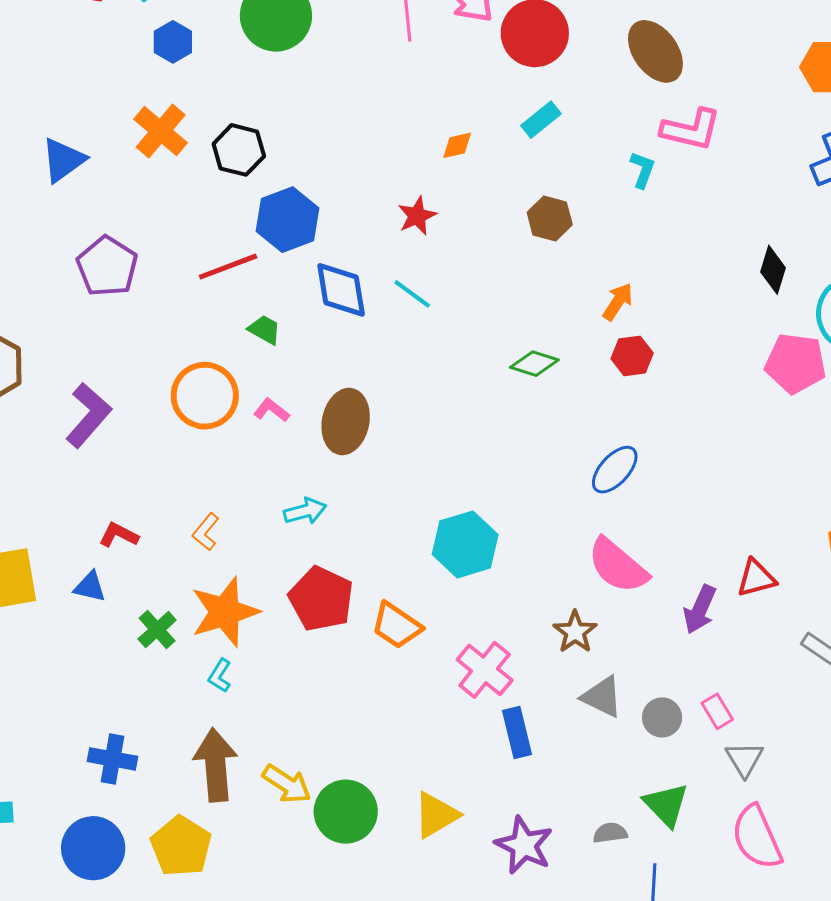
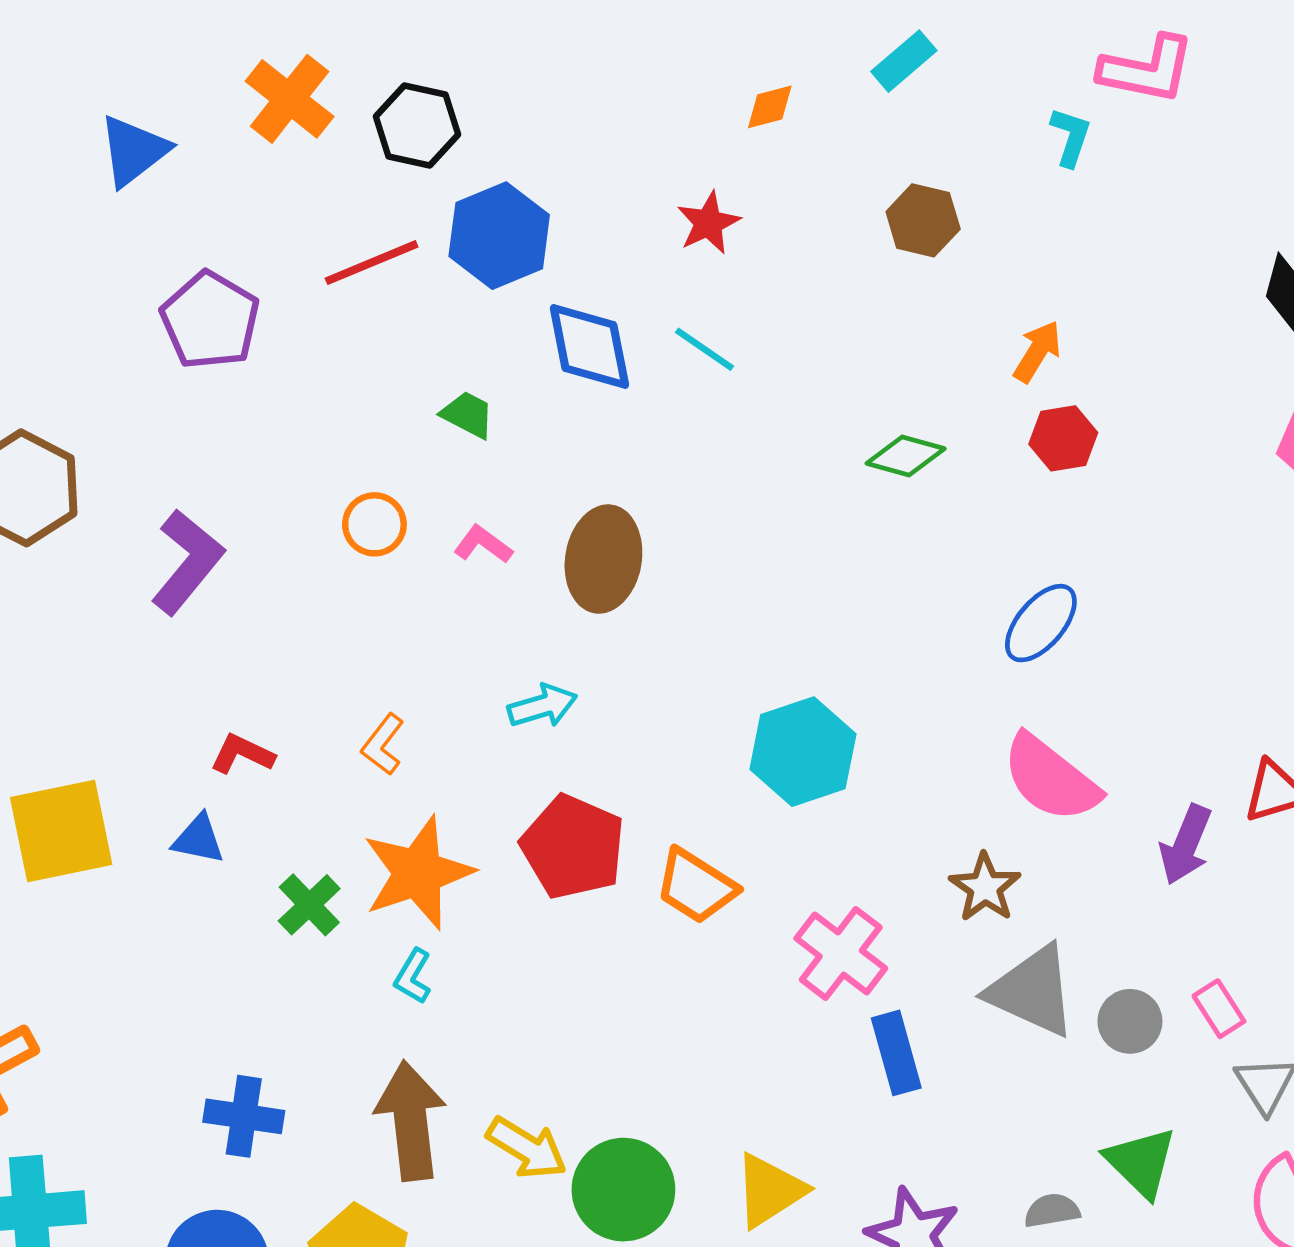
red line: (228, 267) -> (372, 263), moved
orange circle: (205, 396) -> (374, 524), size x0.6
gray triangle: (602, 697) -> (1032, 991), size x1.4

